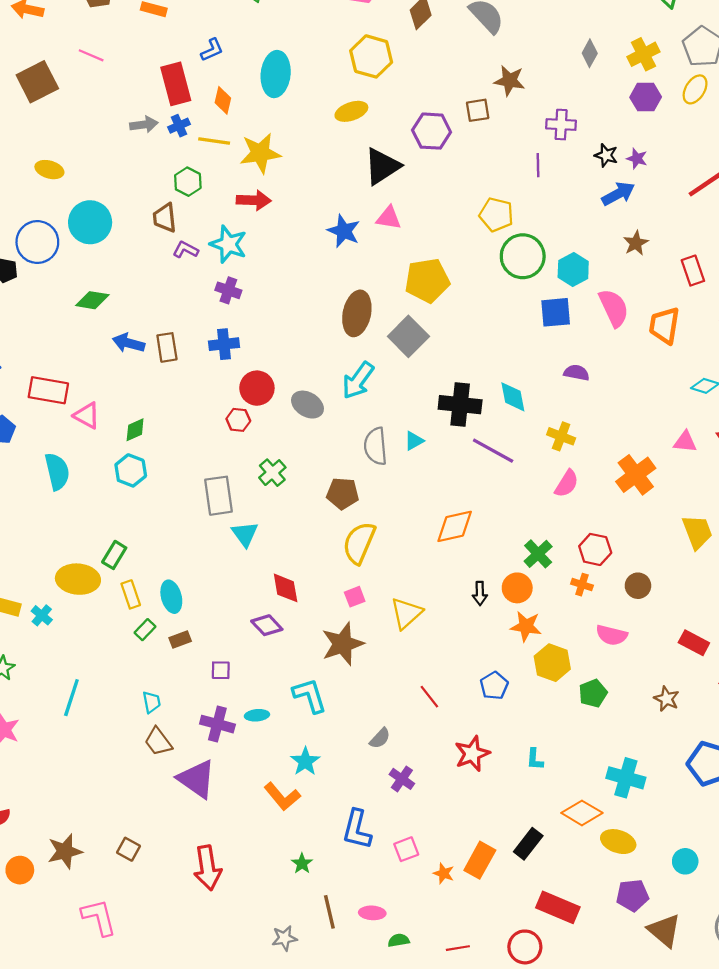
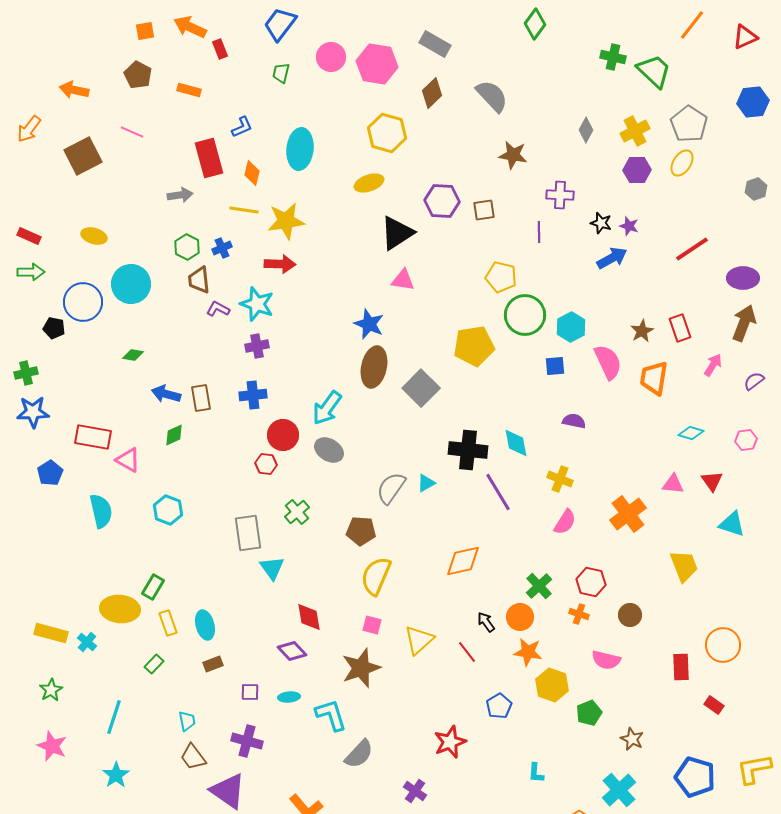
brown square: (478, 110) -> (484, 210), moved
blue cross: (179, 126) -> (222, 248), moved
green hexagon: (188, 182) -> (187, 247), moved
blue star: (344, 231) -> (369, 324), moved
brown star: (636, 243) -> (642, 331), moved
yellow pentagon: (427, 280) -> (474, 346), moved
purple cross: (228, 290) -> (257, 346), turned -30
green diamond: (92, 300) -> (133, 355), size x0.7
blue square: (556, 312) -> (555, 366), size x0.7
cyan arrow: (358, 380) -> (327, 408), moved
green diamond: (135, 430) -> (174, 435), moved
gray semicircle: (376, 446) -> (391, 488), turned 40
purple line: (493, 451) -> (498, 492), turned 30
black arrow: (480, 593) -> (486, 622), turned 145
pink square: (355, 597) -> (372, 625), turned 36
green rectangle: (145, 630) -> (154, 664), moved
red rectangle: (694, 643) -> (681, 667), turned 60
red line: (429, 697) -> (467, 652), moved
brown star: (667, 699) -> (632, 739), moved
cyan ellipse: (257, 715) -> (289, 697), moved
gray semicircle: (380, 738) -> (359, 754), moved, size x1.5
red star: (472, 754) -> (450, 742), moved
cyan star: (305, 761) -> (116, 775), moved
cyan cross: (626, 778) -> (619, 790), turned 32

